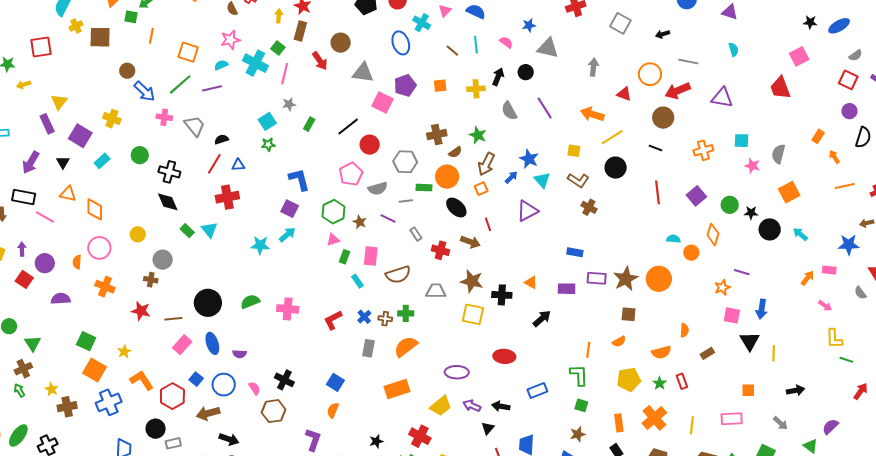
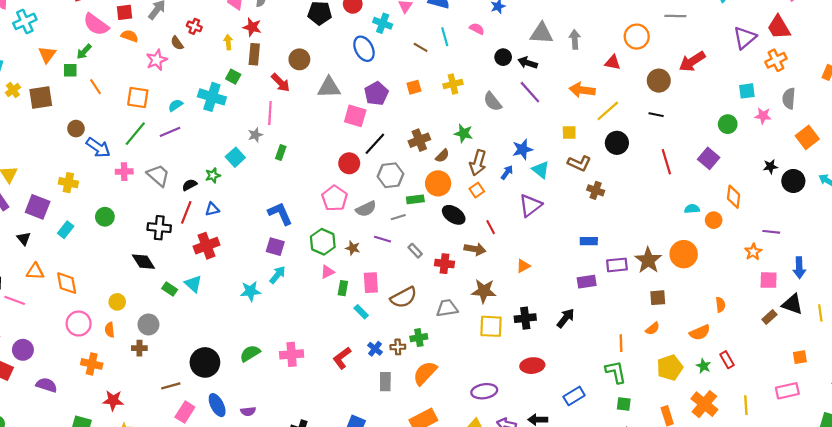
orange line: (151, 36) -> (96, 87), turned -35
pink star: (230, 40) -> (157, 60), moved
gray triangle: (548, 48) -> (542, 33), moved
pink line: (285, 74) -> (270, 113), moved
black arrow: (498, 77) -> (528, 63), moved, turned -84
red arrow: (678, 91) -> (692, 62), moved
purple triangle: (722, 98) -> (745, 38), moved, turned -40
black line: (348, 127) -> (375, 144), moved
green star: (268, 145) -> (213, 175), moved
orange cross: (703, 150) -> (776, 60), moved
blue star: (529, 159) -> (523, 149), turned -30
black cross: (169, 172) -> (159, 228), moved
green circle: (730, 205) -> (728, 124), moved
orange semicircle: (77, 262) -> (110, 330), moved
orange triangle: (531, 282) -> (523, 266), moved, turned -48
black cross: (502, 295) -> (525, 318), moved
purple semicircle: (61, 299) -> (46, 385), turned 30
red star: (141, 311) -> (113, 400), moved
black triangle: (750, 341) -> (792, 304), turned -30
brown rectangle: (707, 353) -> (769, 317), moved

